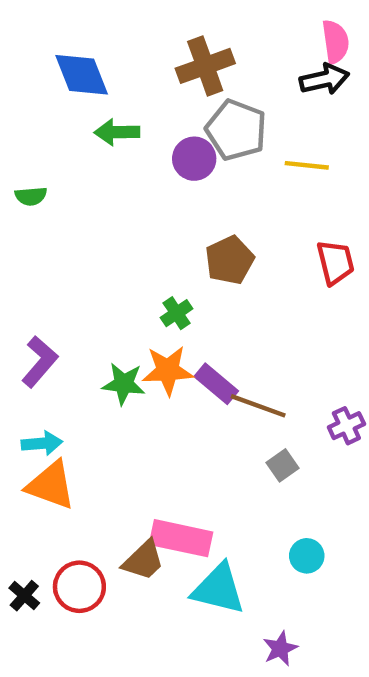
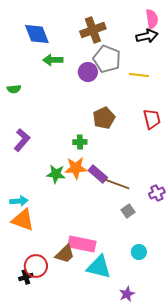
green cross: (177, 313) -> (80, 142), turned 32
purple L-shape: (40, 362) -> (22, 140), moved
black cross: (24, 596) -> (26, 277), moved, turned 32

